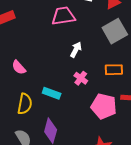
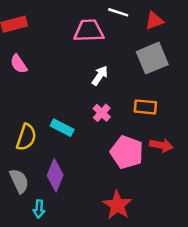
pink semicircle: (19, 67) -> (19, 64), moved

